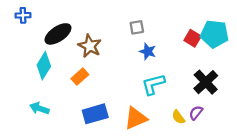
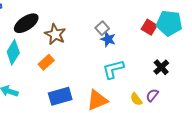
gray square: (137, 27) -> (102, 28), moved, turned -32
black cross: (206, 82) -> (161, 67), size x0.7

